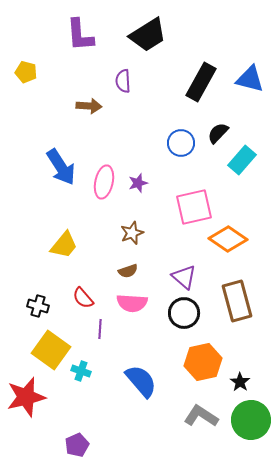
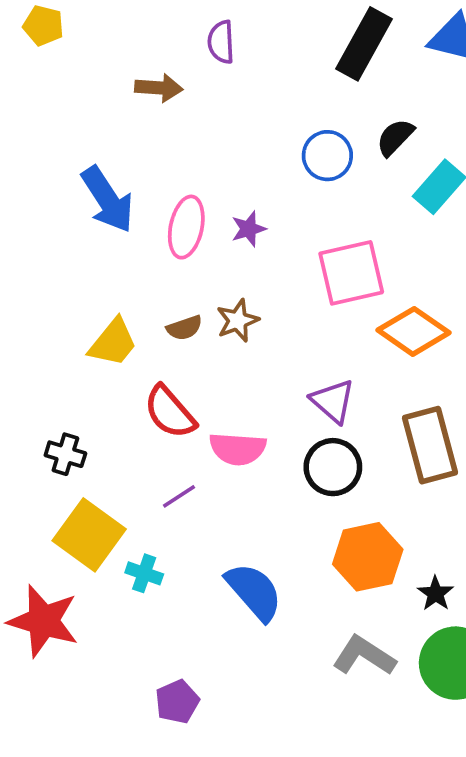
brown semicircle: (128, 271) -> (184, 328), moved
red semicircle: (83, 298) -> (170, 412), moved, size x1.4
purple line: (100, 329) -> (179, 496), turned 54
red star: (26, 397) -> (43, 621), turned 30
purple pentagon: (77, 445) -> (177, 702), moved

